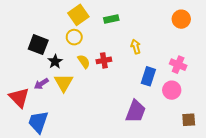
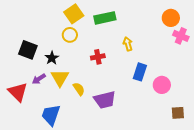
green rectangle: (111, 19) -> (105, 18), size x1.5
black square: (38, 45) -> (28, 50), moved
yellow semicircle: (84, 61) -> (79, 89), moved
pink cross: (178, 65) -> (181, 36), moved
purple trapezoid: (136, 111) -> (105, 100), moved, turned 55
blue trapezoid: (38, 122) -> (51, 115), moved

